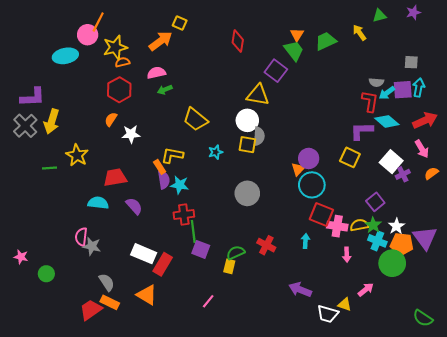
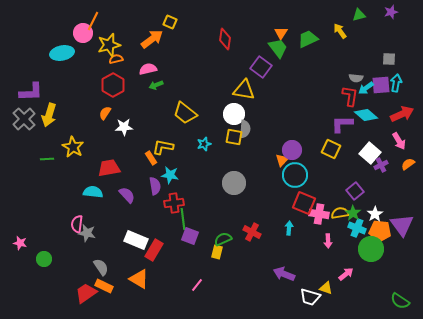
purple semicircle: (164, 180) -> (155, 186), moved

